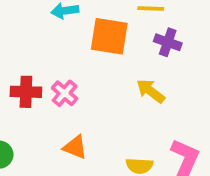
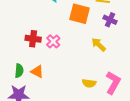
orange triangle: (75, 147) -> (37, 72), moved

